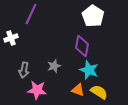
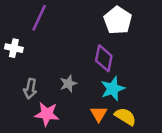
white cross: (11, 38) -> (14, 48), turned 32
cyan star: (89, 70) -> (113, 89), turned 30
orange triangle: (78, 90) -> (99, 114), turned 40

